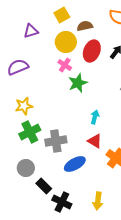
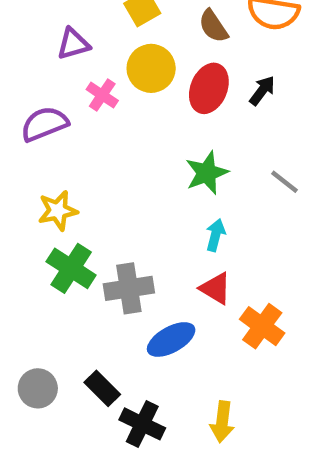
brown semicircle: (85, 26) -> (213, 26), moved, turned -112
pink cross: (65, 65) -> (102, 95), moved
green star: (78, 83) -> (207, 173), moved
green cross: (30, 132) -> (71, 268), turned -30
gray circle: (26, 168) -> (38, 388), moved

